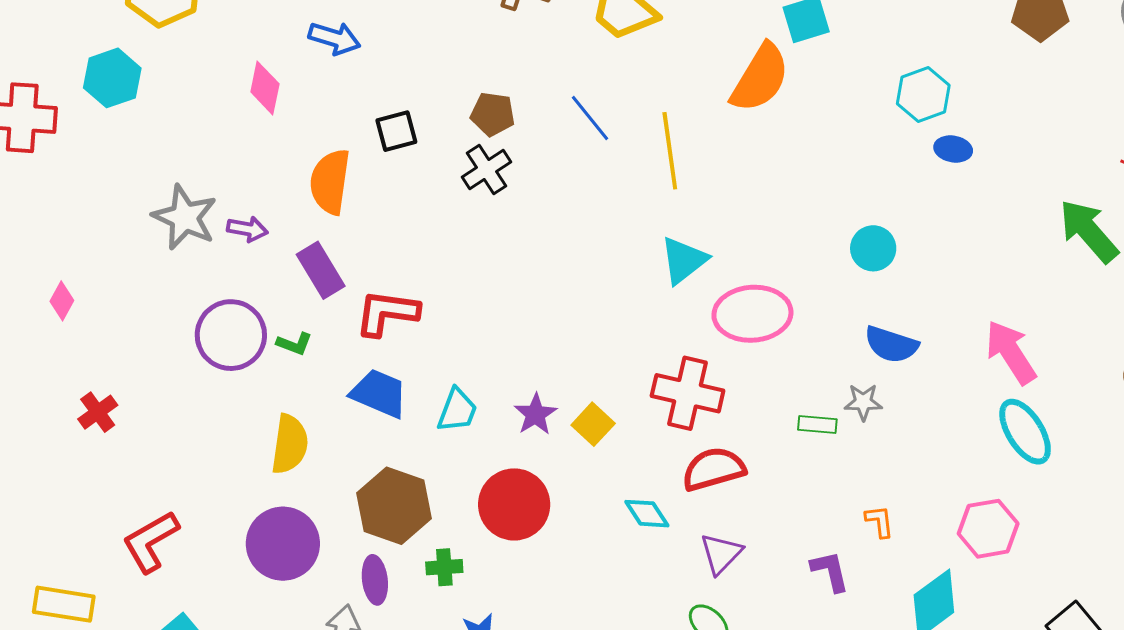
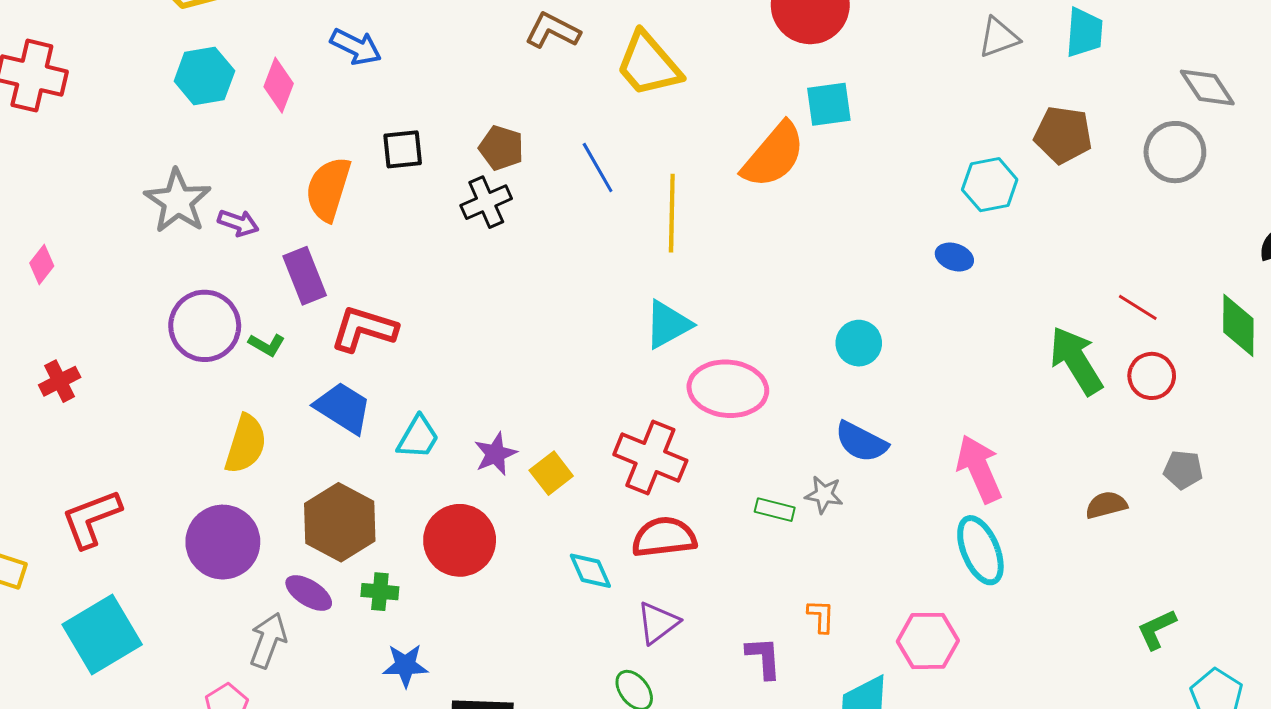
cyan hexagon: (112, 78) -> (204, 76), moved
cyan hexagon: (923, 94) -> (990, 185), moved
purple ellipse: (375, 580) -> (309, 593), turned -60

